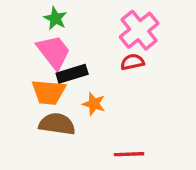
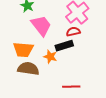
pink trapezoid: (54, 52) -> (41, 26), moved
black rectangle: (72, 74) -> (64, 46), moved

